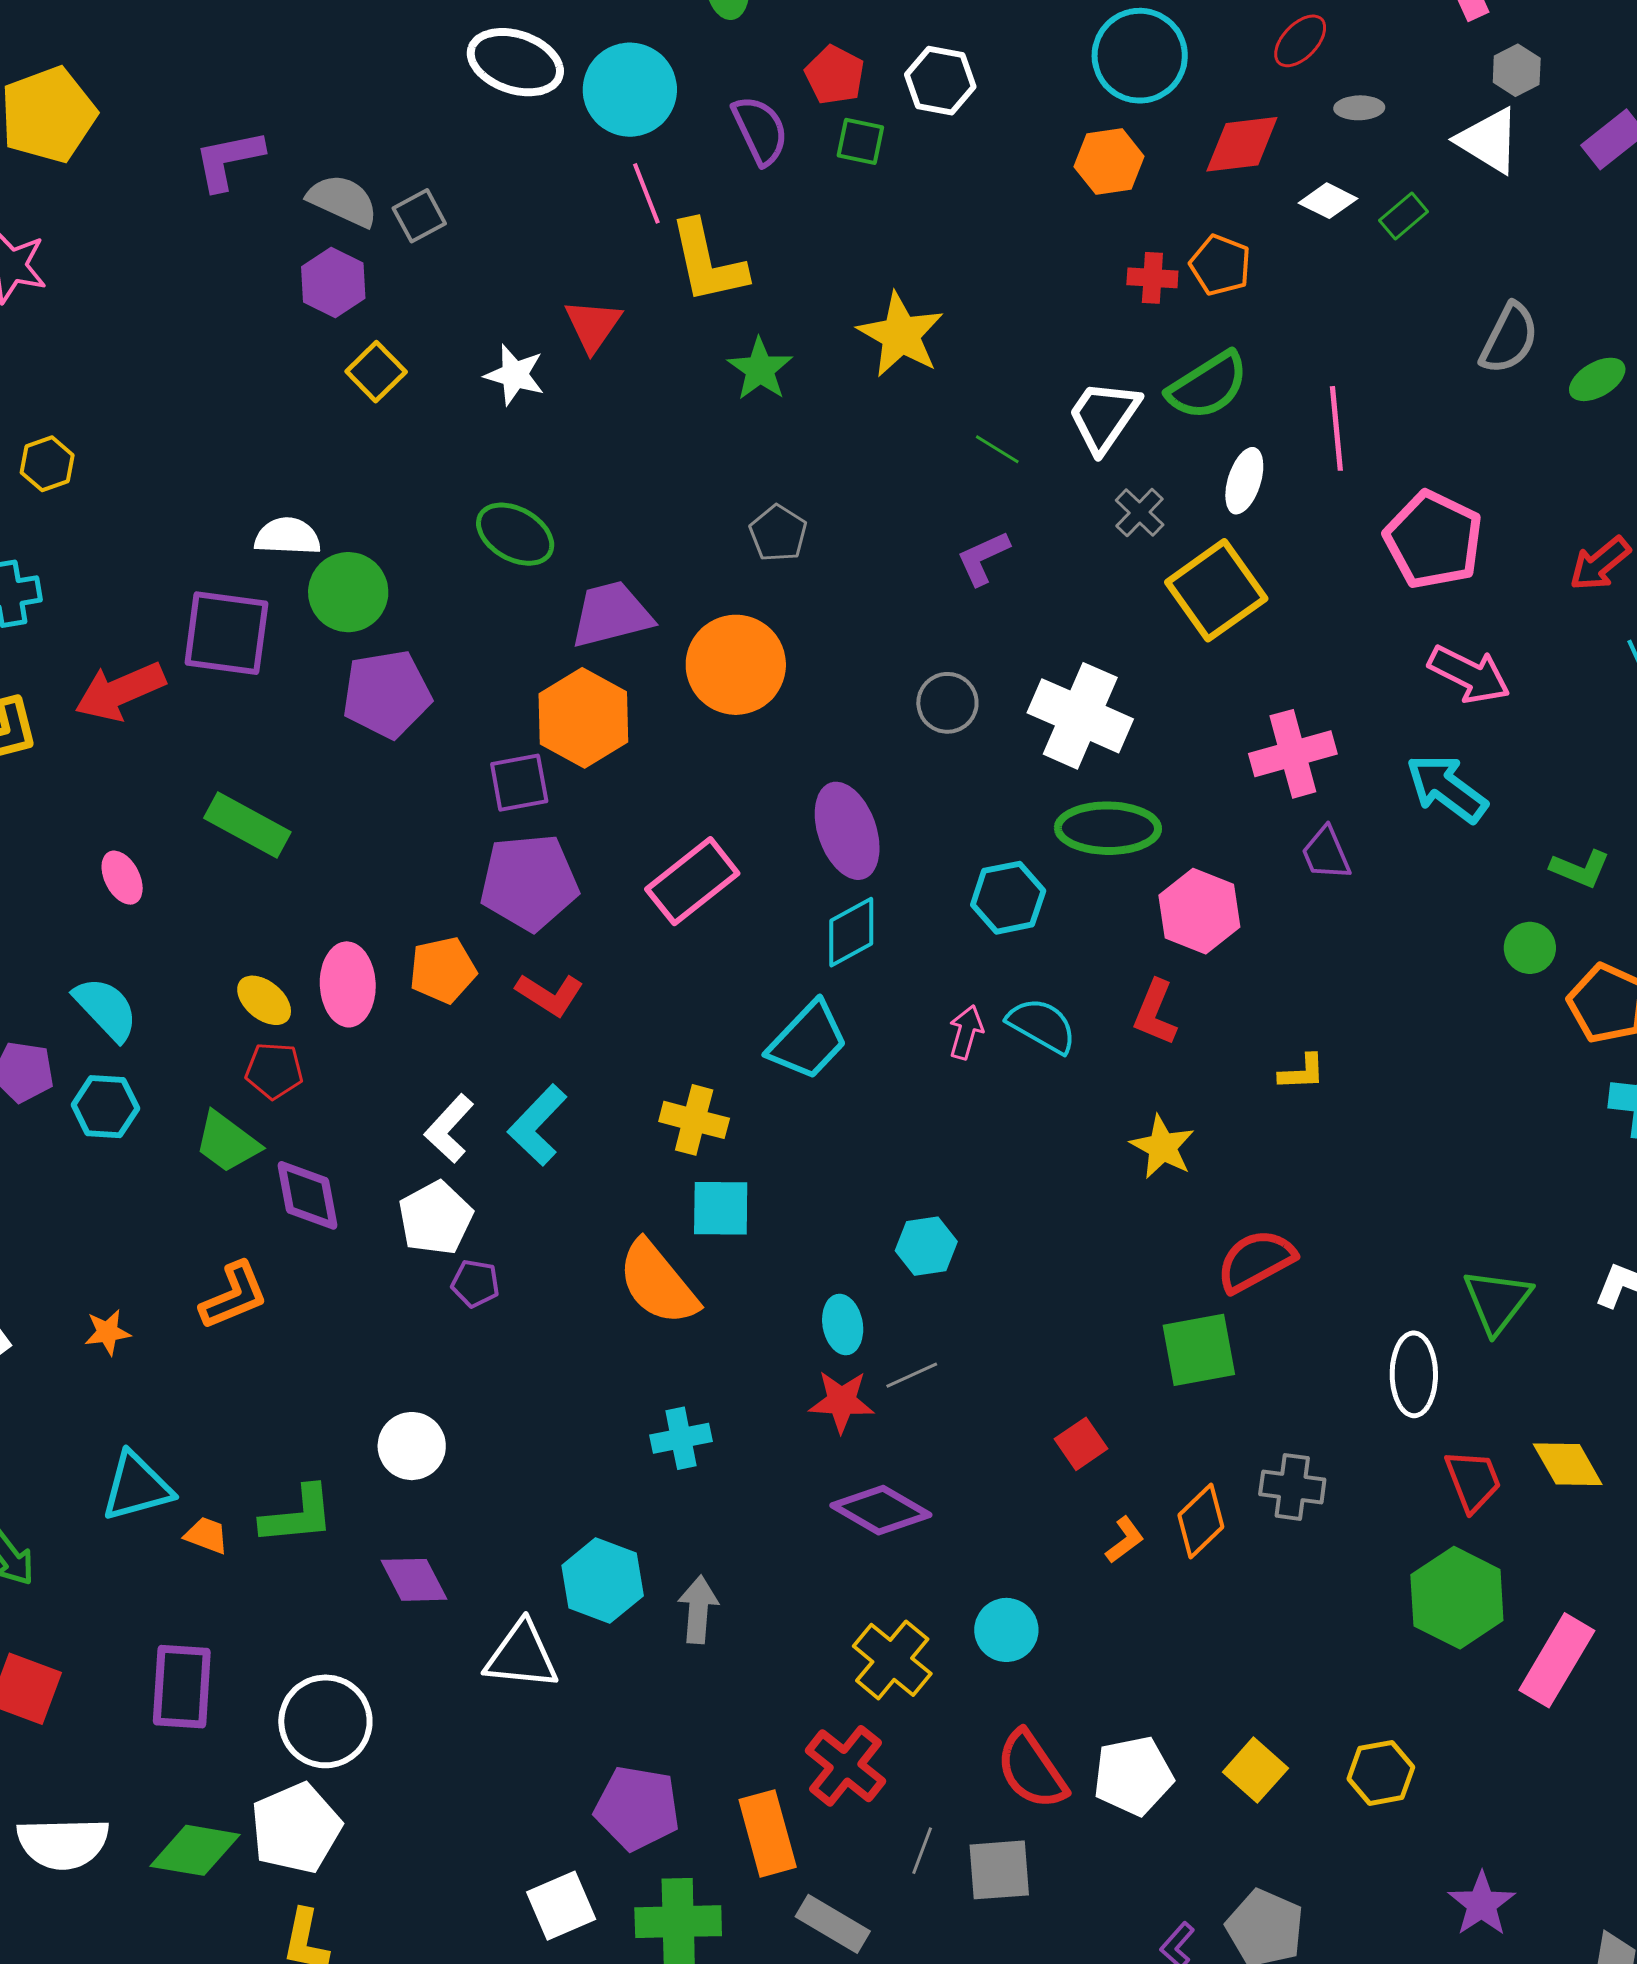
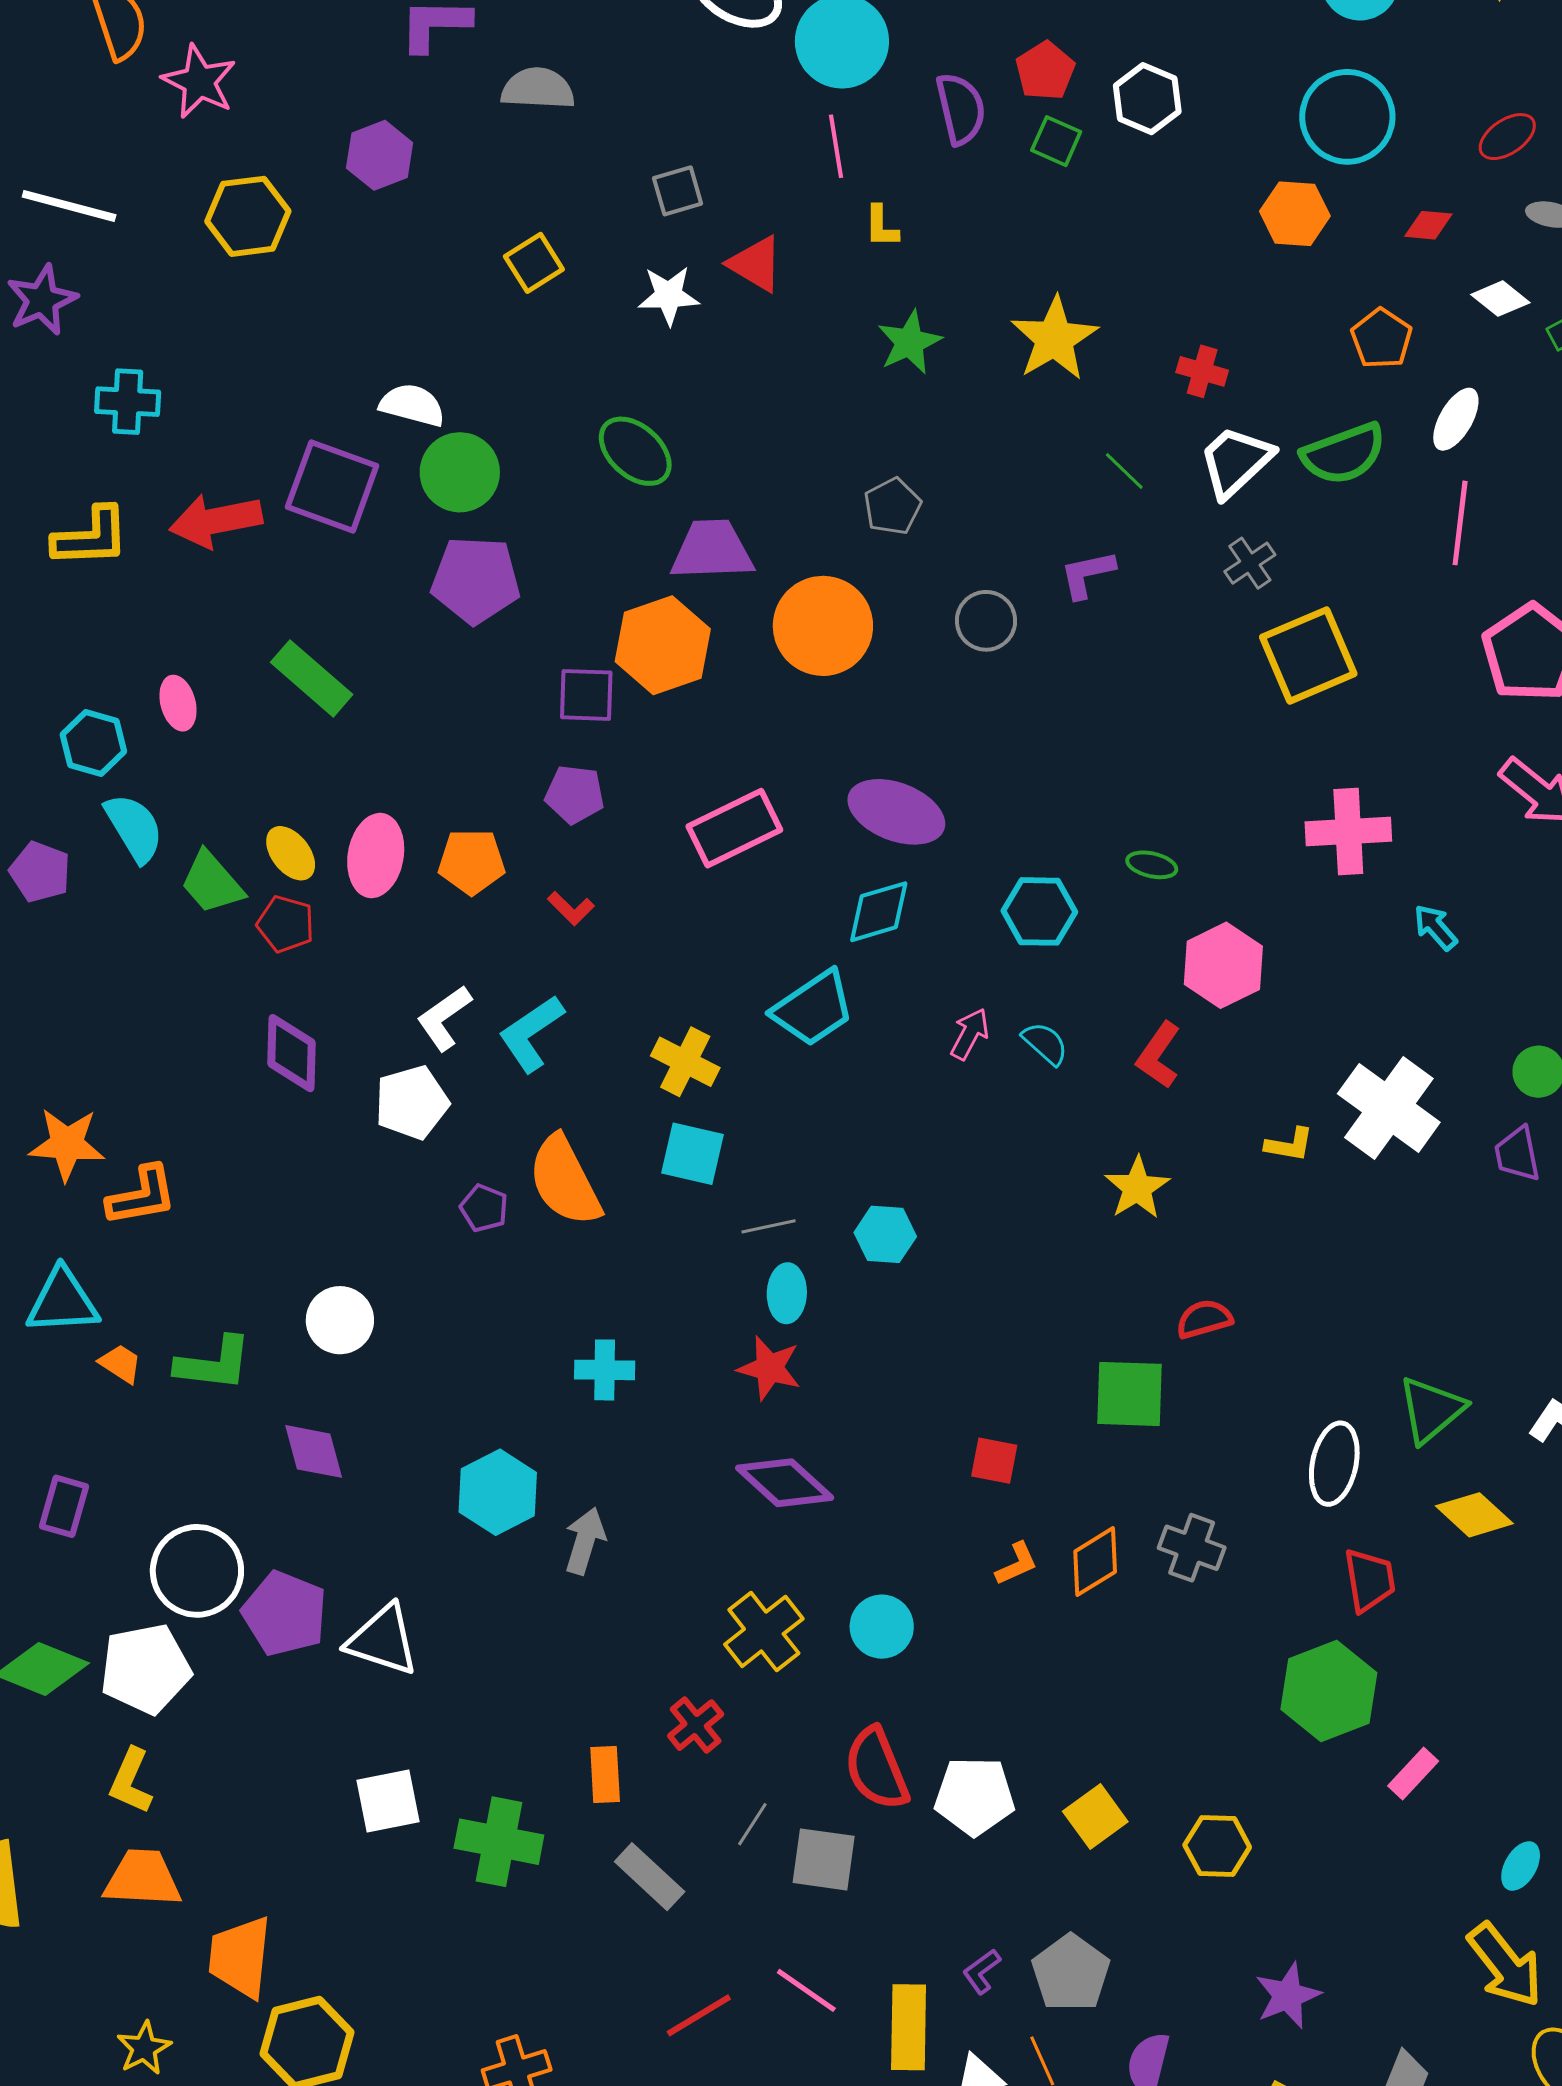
red diamond: (1242, 144) -> (1428, 225), size x0.6
gray semicircle: (343, 201) -> (538, 89), turned -34
gray square: (419, 216) -> (678, 191), moved
yellow L-shape: (708, 262) -> (881, 226), size x0.5
red cross: (1152, 278) -> (1202, 371), moved
purple hexagon: (333, 282) -> (380, 155), moved
red triangle: (593, 325) -> (756, 264), turned -46
white star: (515, 375) -> (669, 295), turned -30
yellow hexagon: (47, 464) -> (248, 216), moved, size x1.5
white ellipse: (1244, 481) -> (1456, 419), moved
gray circle: (947, 703) -> (986, 621), moved
white cross: (1080, 716) -> (1389, 1108), moved
cyan arrow: (1447, 788) -> (1435, 927), moved, size x0.6
green ellipse: (1108, 828) -> (1152, 865), size x0.5
purple ellipse: (847, 831) -> (896, 812), turned -62
purple trapezoid: (1326, 853) -> (1517, 1154), moved
purple pentagon: (529, 882) -> (575, 794), size x0.6
red L-shape: (550, 994) -> (571, 908), size x0.7
cyan semicircle: (1042, 1025) -> (1045, 1043), size x0.7
cyan hexagon: (105, 1107) -> (93, 743), moved
green trapezoid: (227, 1142) -> (212, 883), moved
red semicircle: (1256, 1261) -> (1204, 1319), size x0.7
purple pentagon: (475, 1283) -> (484, 1208), moved
orange semicircle: (658, 1283) -> (565, 1181), moved
orange L-shape: (234, 1296) -> (142, 1196), moved
orange star: (108, 1332) -> (67, 1144), size x1.6
gray line: (912, 1375) -> (768, 1226), moved
red square: (1081, 1444) -> (994, 1461), turned 33
yellow diamond: (1568, 1464) -> (1474, 1515), moved, turned -30
white triangle: (522, 1656) -> (383, 1640), moved
pink rectangle: (1557, 1660) -> (1413, 1773), size x0.6
purple rectangle: (182, 1687) -> (64, 1506), size x0.7
red cross: (846, 1766) -> (696, 1725), size x0.7
purple pentagon: (637, 1808) -> (285, 1614), moved
orange rectangle: (768, 1833) -> (605, 1774), size x0.7

